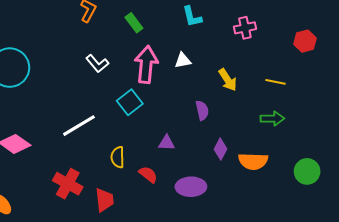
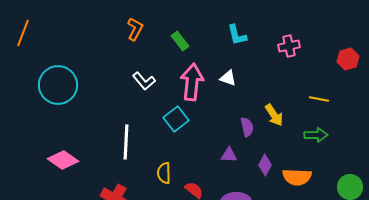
white triangle: (183, 60) -> (228, 78), turned 30
yellow arrow: (228, 80) -> (274, 115), moved
white line: (79, 126) -> (126, 142), turned -56
purple triangle: (167, 143) -> (229, 155), moved

